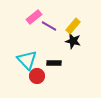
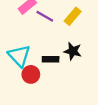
black star: (73, 41) -> (73, 51), moved

